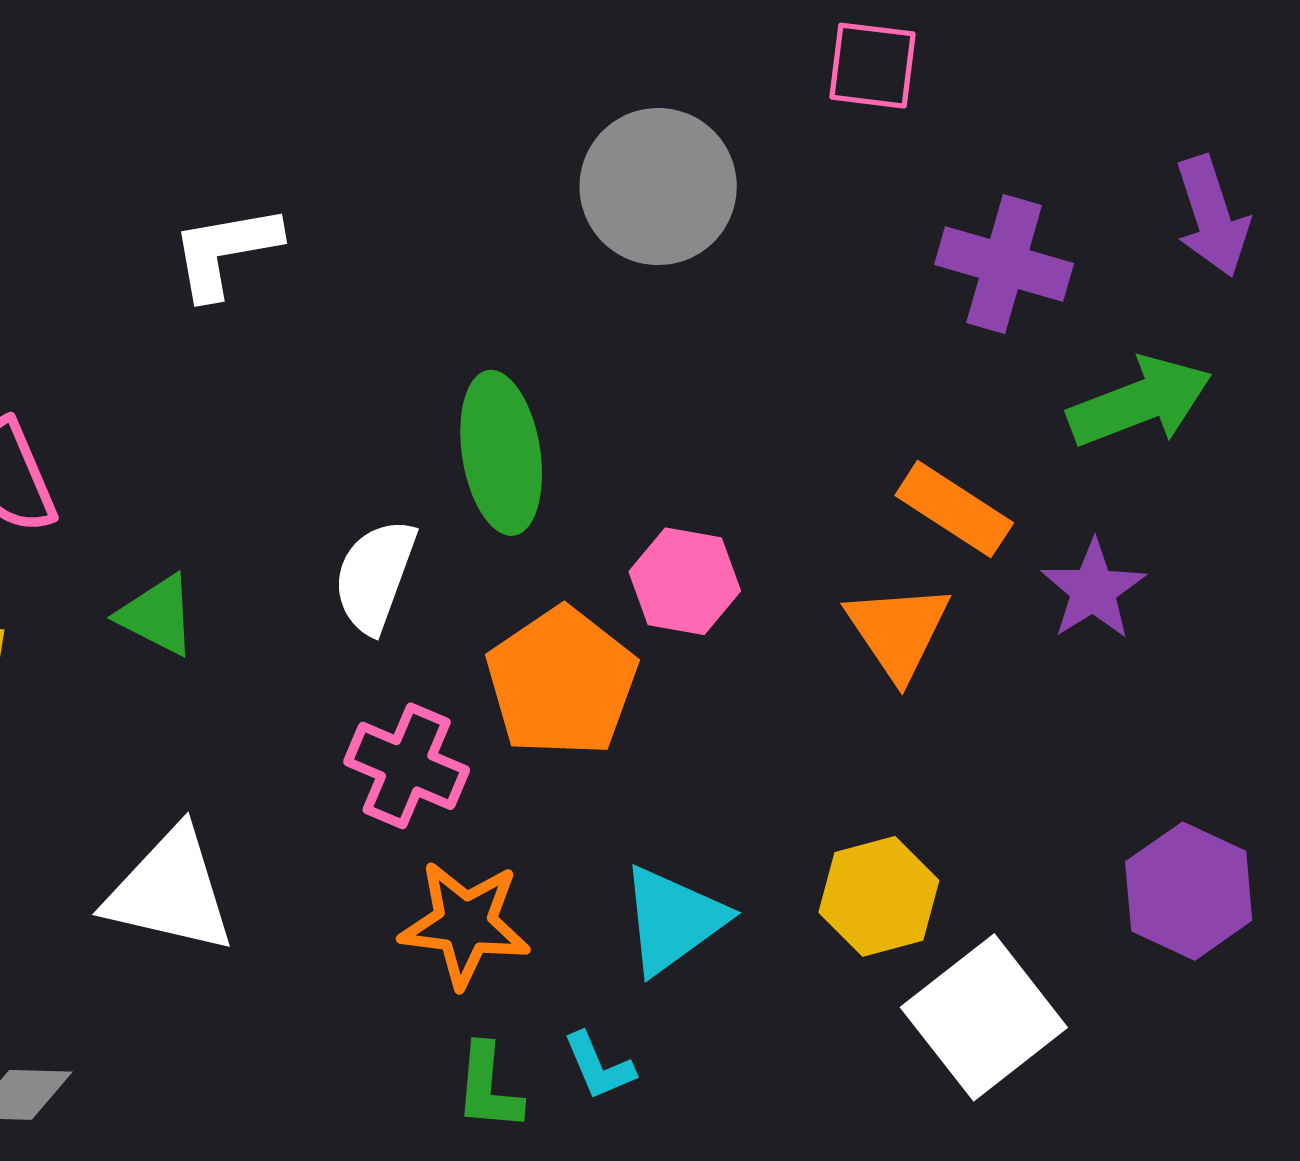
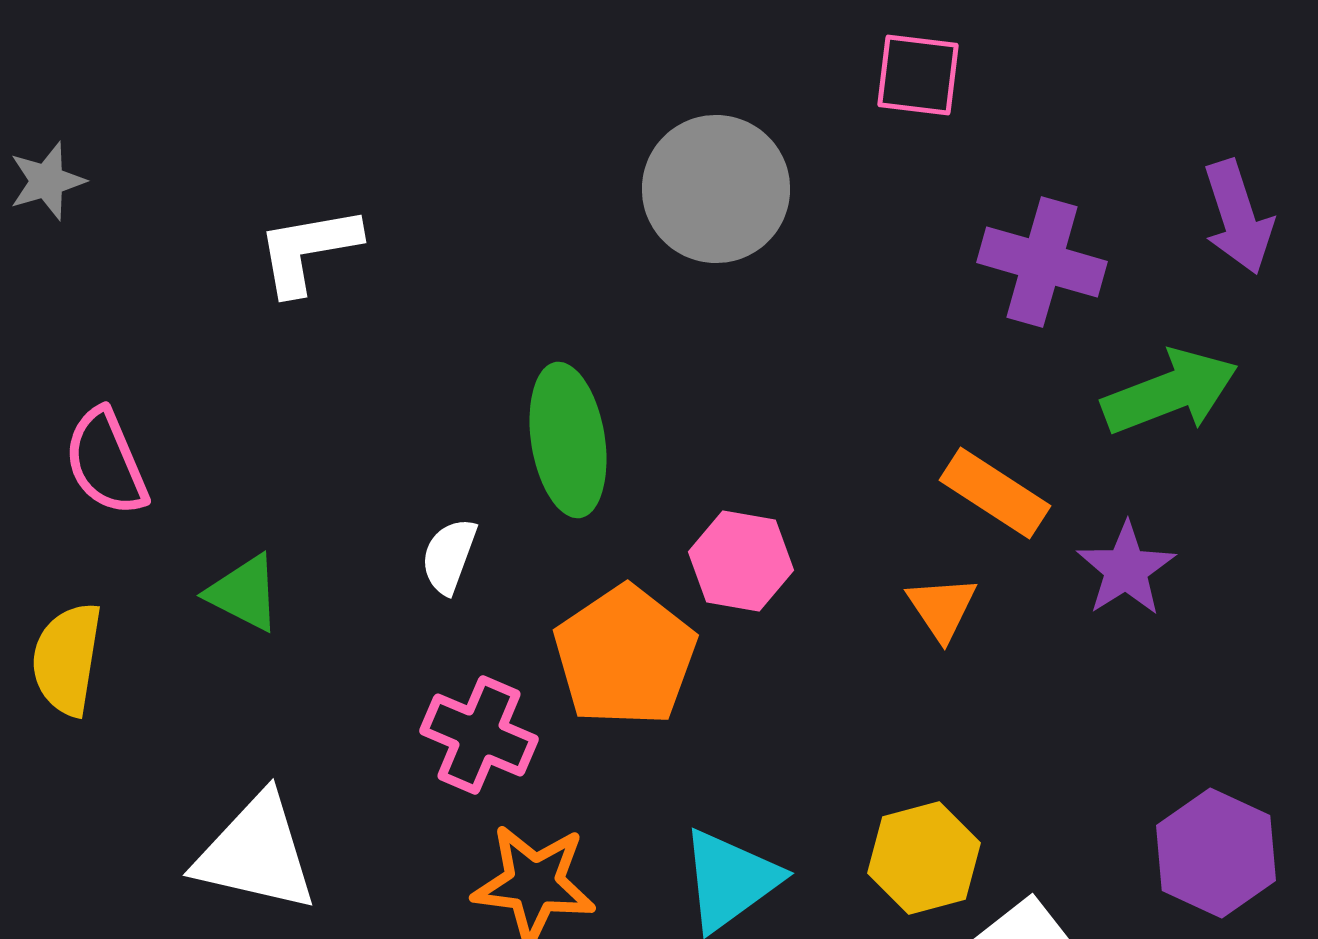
white semicircle: (375, 576) -> (449, 556), size x0.7
orange triangle: (898, 631) -> (942, 608), size x0.7

